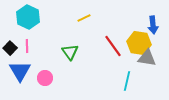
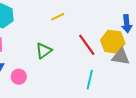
green triangle: (70, 52) -> (44, 51), turned 30
cyan line: (127, 81) -> (90, 80), moved

